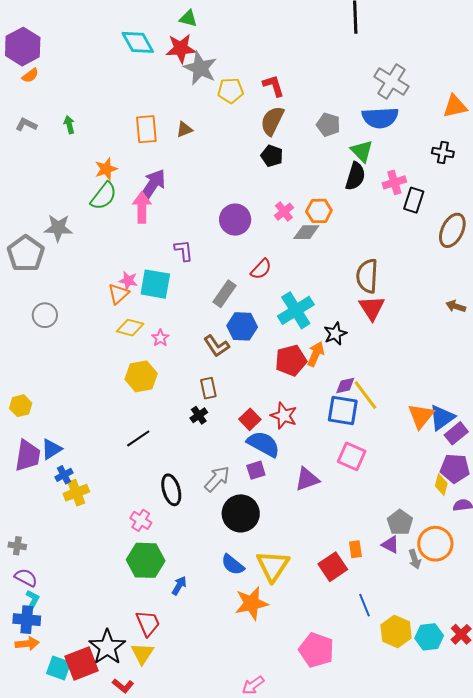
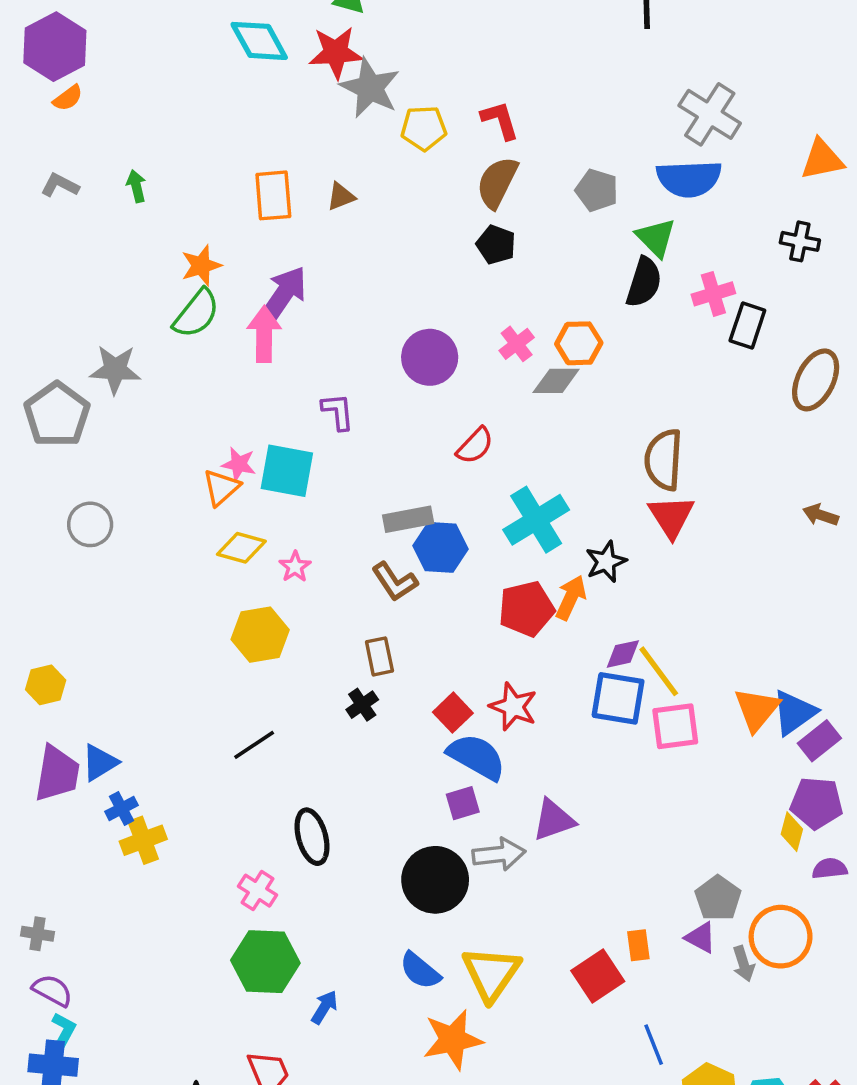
gray rectangle: (225, 294) -> (408, 519), moved, turned 44
pink square: (352, 456) -> (675, 726), moved, turned -32
gray arrow: (217, 479) -> (499, 854), moved, turned 40

